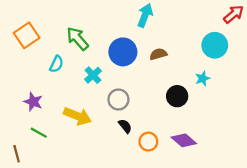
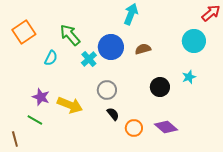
cyan cross: (93, 75) -> (89, 59), moved
cyan star: (203, 78) -> (189, 77), moved
purple star: (33, 102) -> (41, 97), moved

